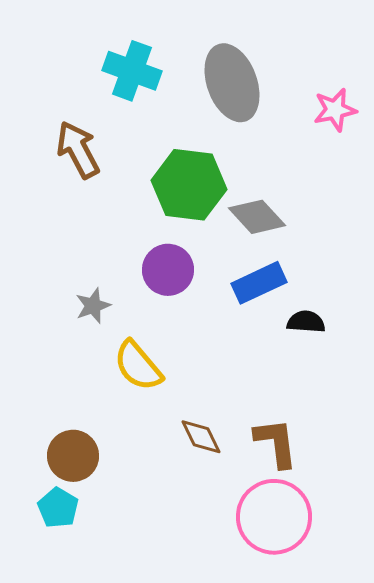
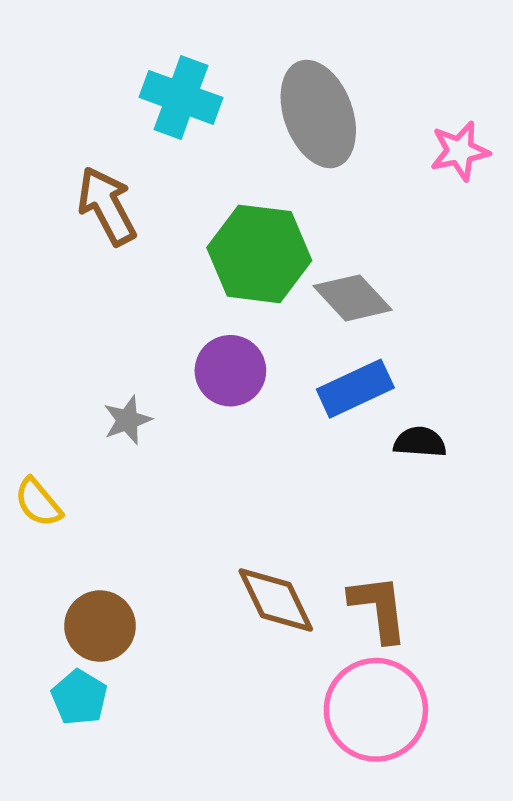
yellow semicircle: (138, 366) -> (38, 502), moved, size x0.7
brown diamond: (201, 437) -> (276, 600), size x1.4

